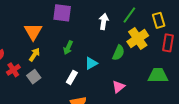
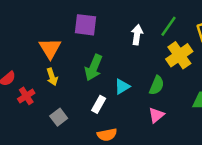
green arrow: (68, 48) -> (94, 68), size x1.5
green semicircle: (118, 53) -> (157, 85), moved
yellow arrow: (34, 55) -> (52, 77), turned 128
gray square: (34, 77) -> (59, 117), moved

